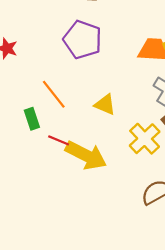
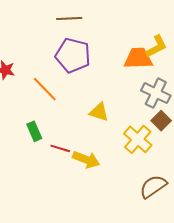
orange line: (54, 94) -> (45, 89), moved
yellow arrow: (86, 155) -> (86, 160), size x0.7

